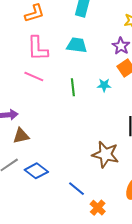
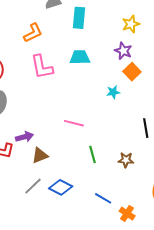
pink line: (34, 77) -> (74, 123), moved
green line: (73, 87) -> (93, 155), moved
brown star: (105, 154) -> (126, 160), size x0.6

